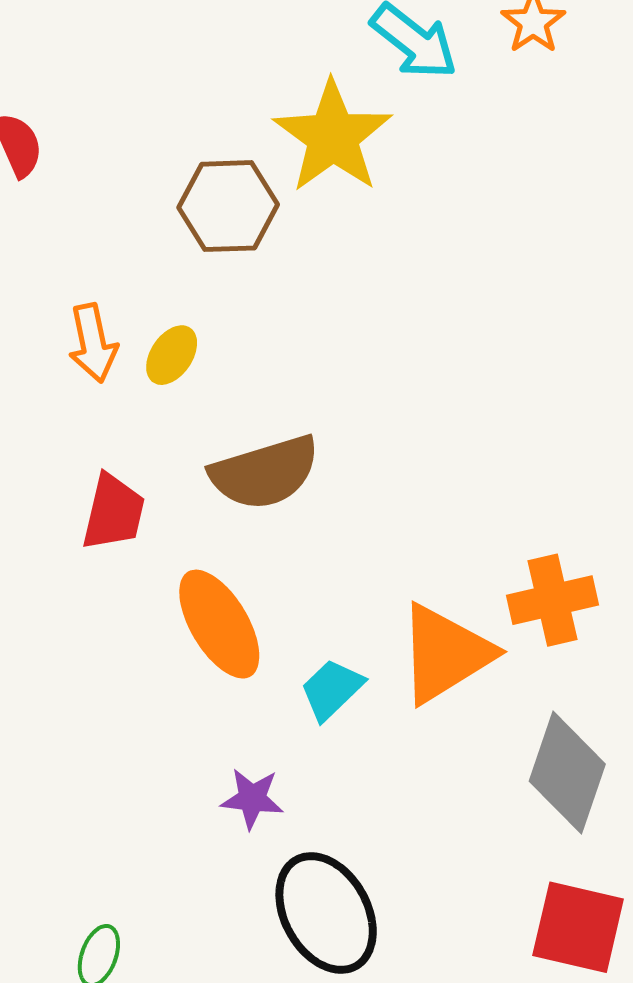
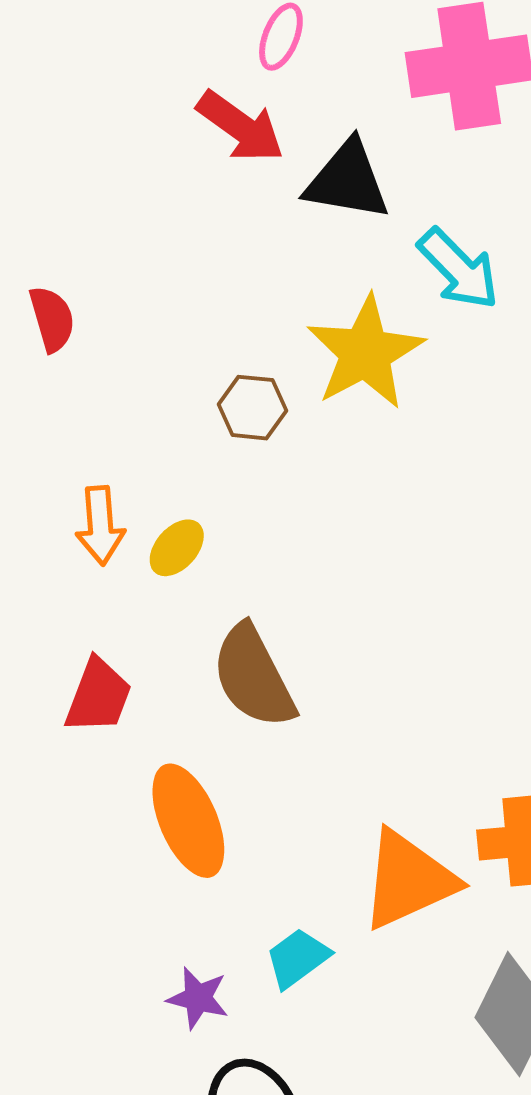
brown hexagon: (228, 206) -> (252, 408), size x0.7
brown semicircle: (265, 473) -> (253, 677), turned 72
cyan trapezoid: (332, 689) -> (297, 958), moved

